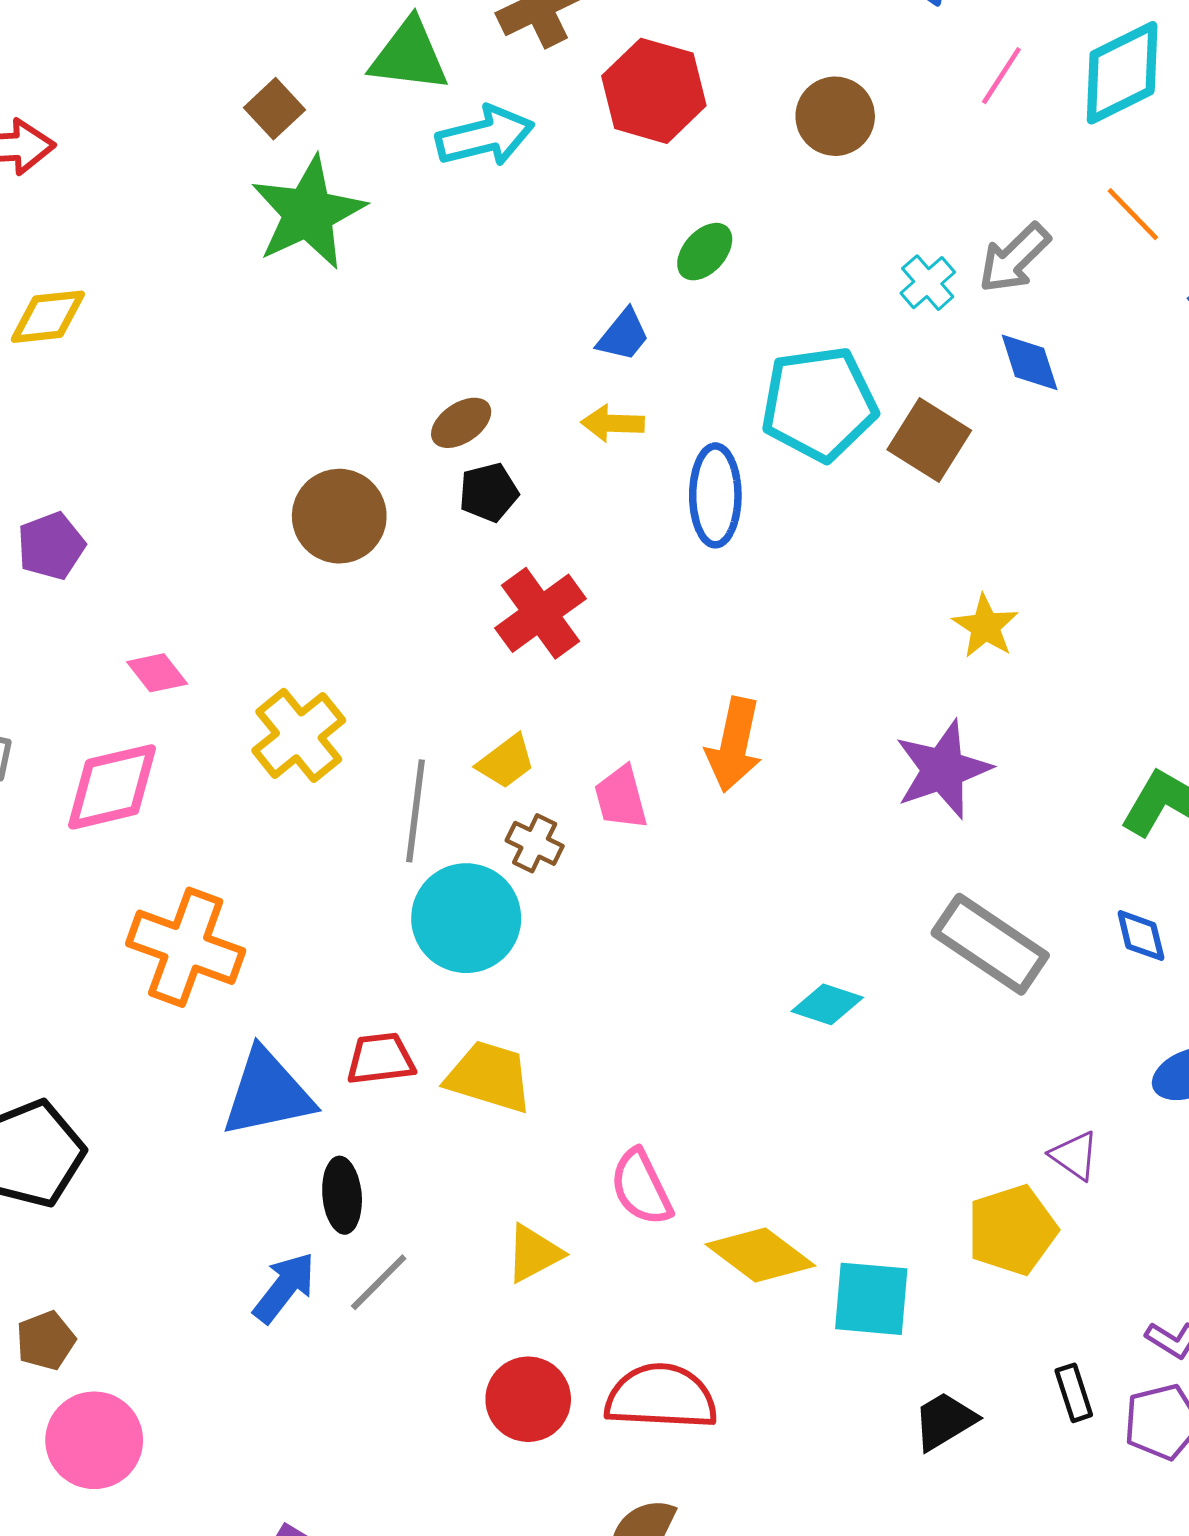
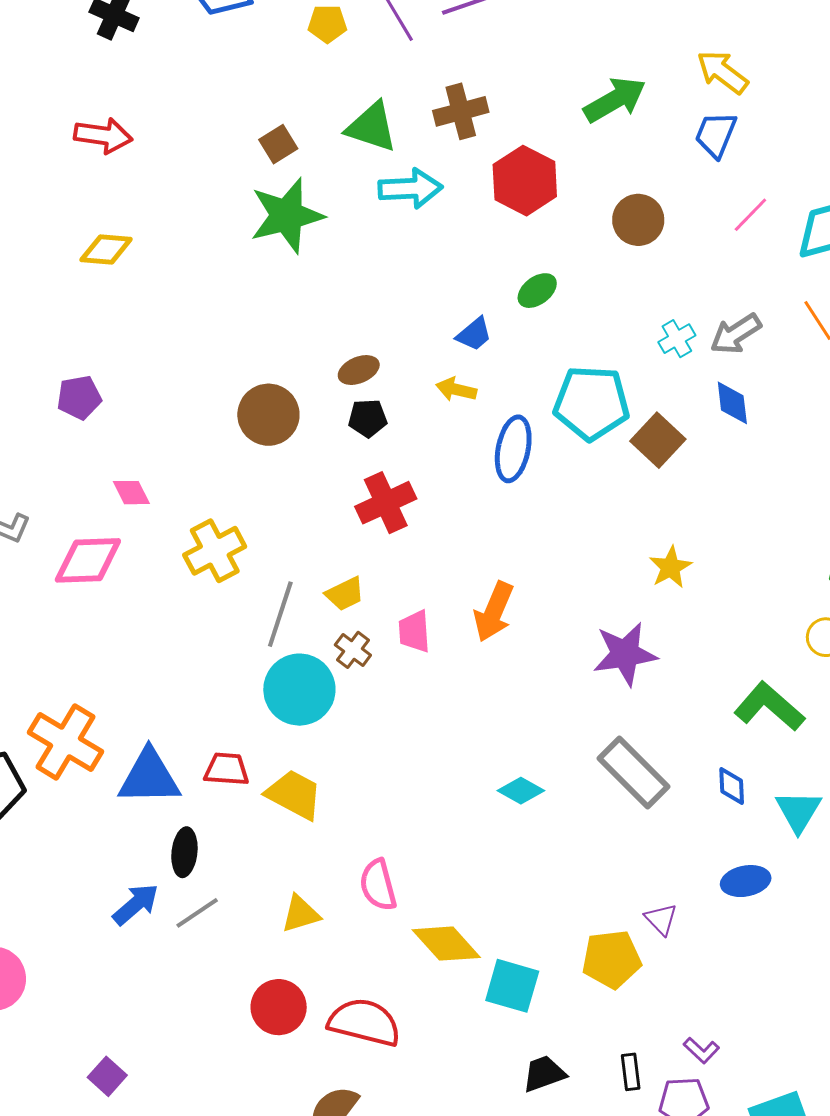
orange cross: (186, 947) -> (66, 742), moved

